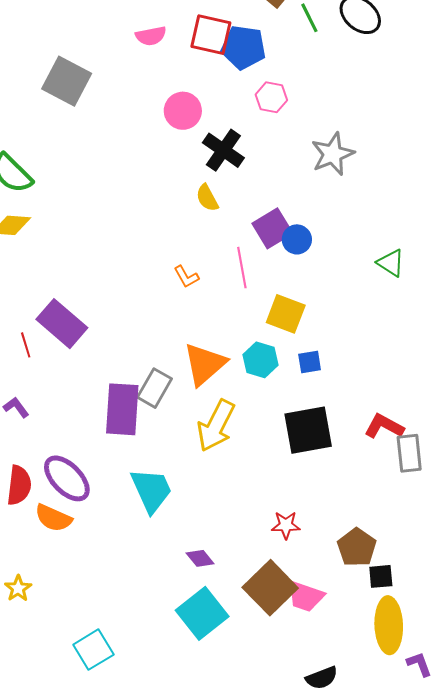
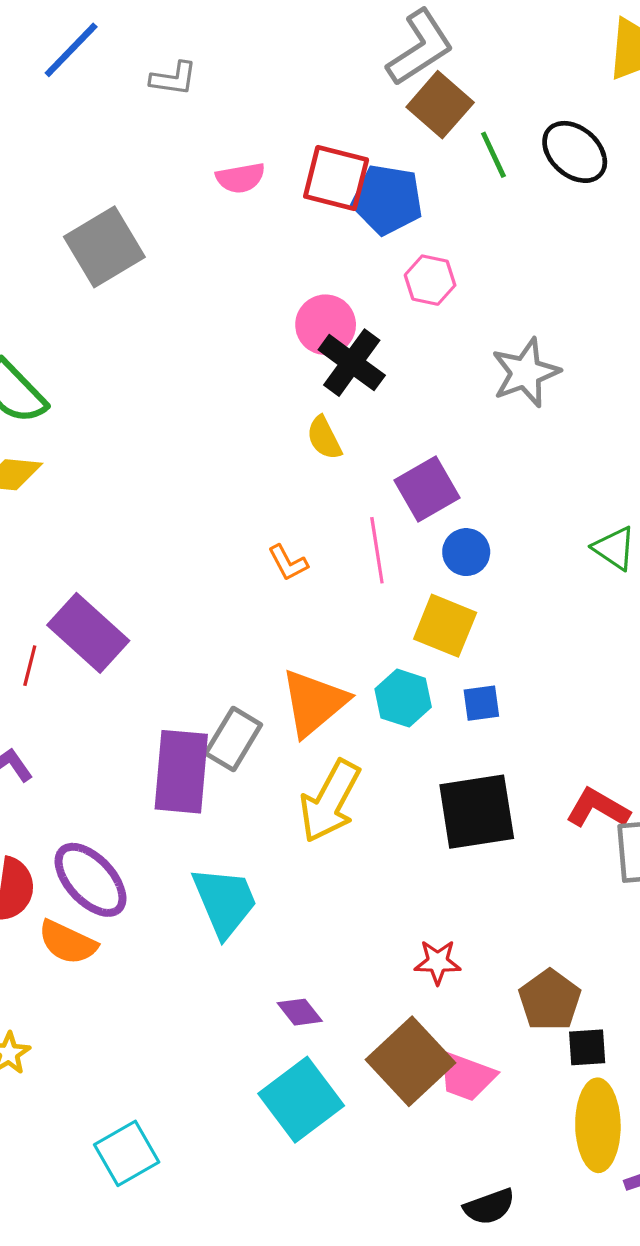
gray square: (67, 81) -> (104, 247), turned 30
pink circle: (183, 111) -> (326, 325), moved
blue circle: (297, 239) -> (466, 552), moved
red line: (26, 345) -> (30, 666), turned 30

